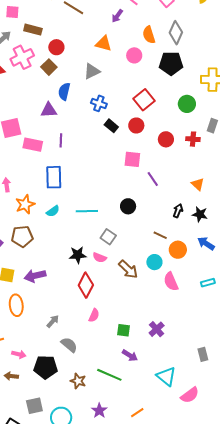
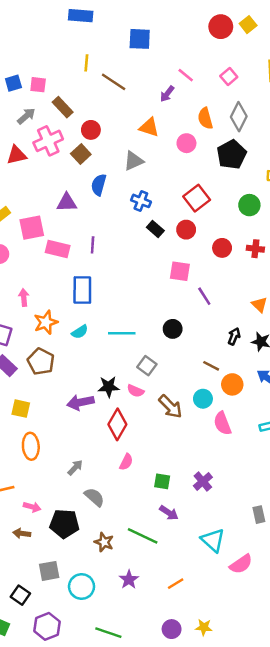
brown rectangle: (33, 30) -> (63, 107), turned 30
black pentagon: (171, 63) -> (231, 155), turned -30
purple triangle: (49, 110) -> (67, 203), moved
brown pentagon: (22, 236) -> (41, 362), turned 30
purple arrow: (35, 276) -> (80, 402), moved

